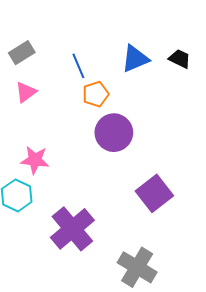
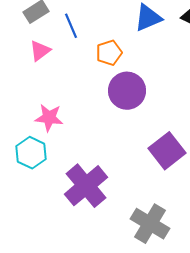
blue line: (78, 66) -> (71, 26), moved

